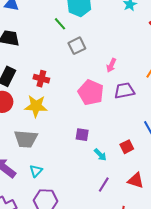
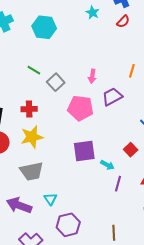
green line: (60, 24) -> (34, 70), moved
gray square: (77, 46) -> (56, 82), moved
purple square: (82, 135) -> (84, 151), size x1.6
purple line: (104, 185) -> (118, 184), moved

